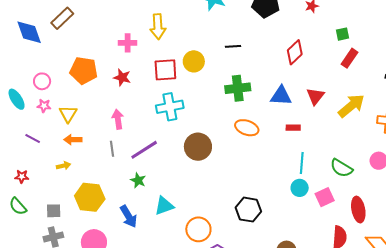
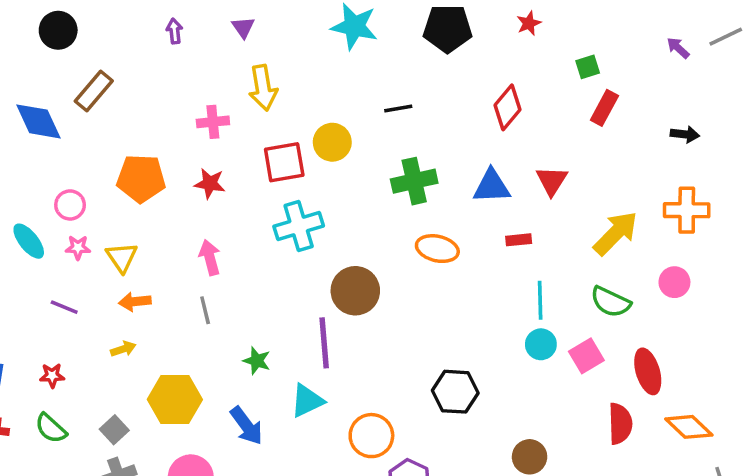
yellow arrow: (351, 106) -> (616, 233), moved
purple line: (144, 150) -> (324, 343), moved, turned -56
gray square: (54, 211) -> (114, 430), turned -35

